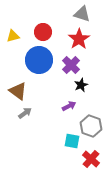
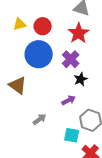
yellow triangle: (13, 36) -> (20, 24), moved
gray arrow: (25, 113) -> (40, 119), moved

